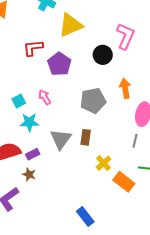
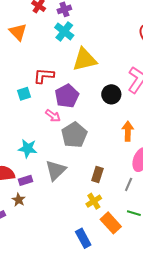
pink arrow: (45, 97) -> (53, 116), moved, turned 147
cyan square: (19, 101) -> (24, 94), moved
gray pentagon: (93, 101) -> (74, 135), moved, turned -30
brown rectangle: (86, 137) -> (97, 174), moved
blue rectangle: (85, 217) -> (83, 238), moved

